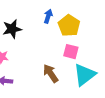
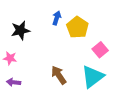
pink square: (71, 52) -> (100, 50), moved, turned 35

